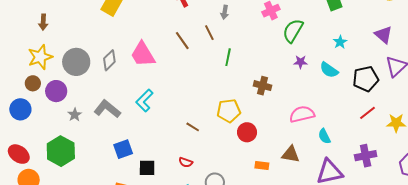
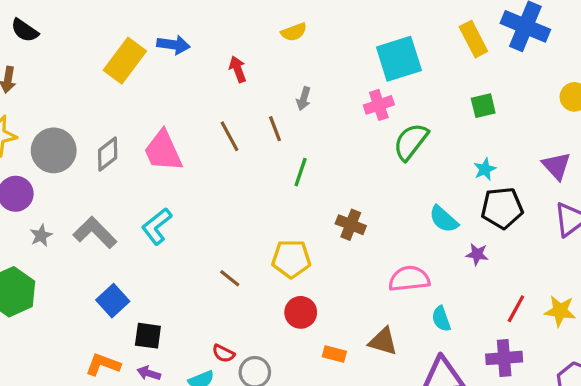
purple star: (301, 62) -> (477, 254), moved
cyan semicircle: (329, 70) -> (444, 219), moved
black pentagon: (366, 79) -> (502, 208), moved
red line: (367, 113) -> (516, 309), moved, turned -30
red circle: (247, 132) -> (301, 312), moved
blue square: (123, 149) -> (113, 301), turned -30
red semicircle: (186, 162) -> (223, 353), moved

